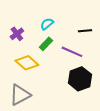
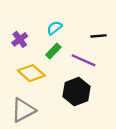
black hexagon: (80, 79) -> (76, 92), moved

